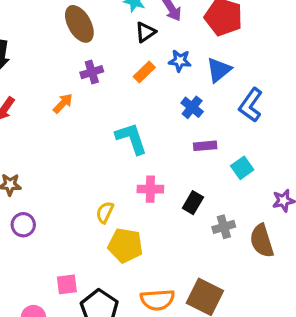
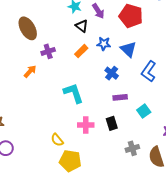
brown ellipse: (79, 24) -> (28, 28), moved
black triangle: (145, 32) -> (82, 26), turned -48
blue triangle: (219, 70) -> (128, 49), turned -36
black rectangle: (193, 203) -> (112, 123), moved, turned -48
yellow semicircle: (105, 212) -> (57, 140), turned -64

